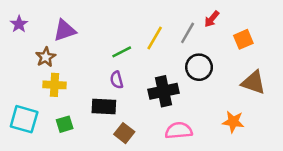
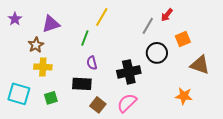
yellow line: (155, 38) -> (102, 17), moved
orange square: (243, 39) -> (183, 39), moved
green line: (122, 52) -> (85, 38), moved, turned -42
pink semicircle: (179, 131) -> (127, 103), moved, turned -40

